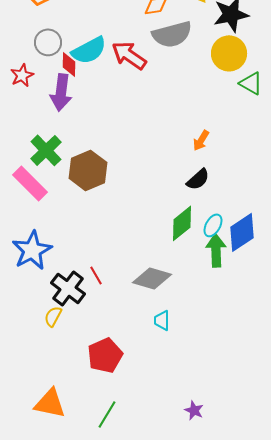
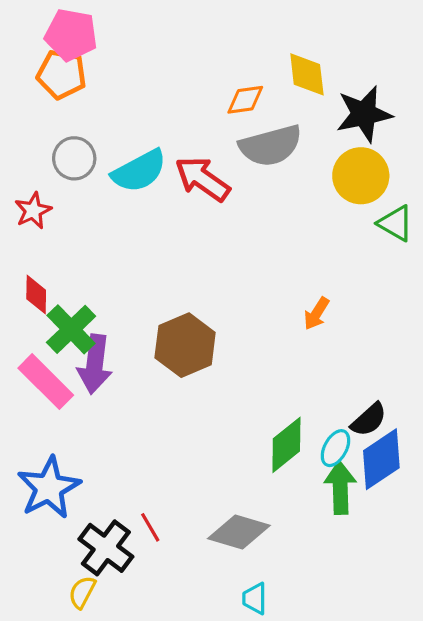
red diamond: (69, 64) -> (36, 295), moved
purple arrow: (61, 92) -> (95, 364), moved
brown hexagon: (88, 170) -> (185, 345), moved
black semicircle: (198, 179) -> (369, 420), moved

